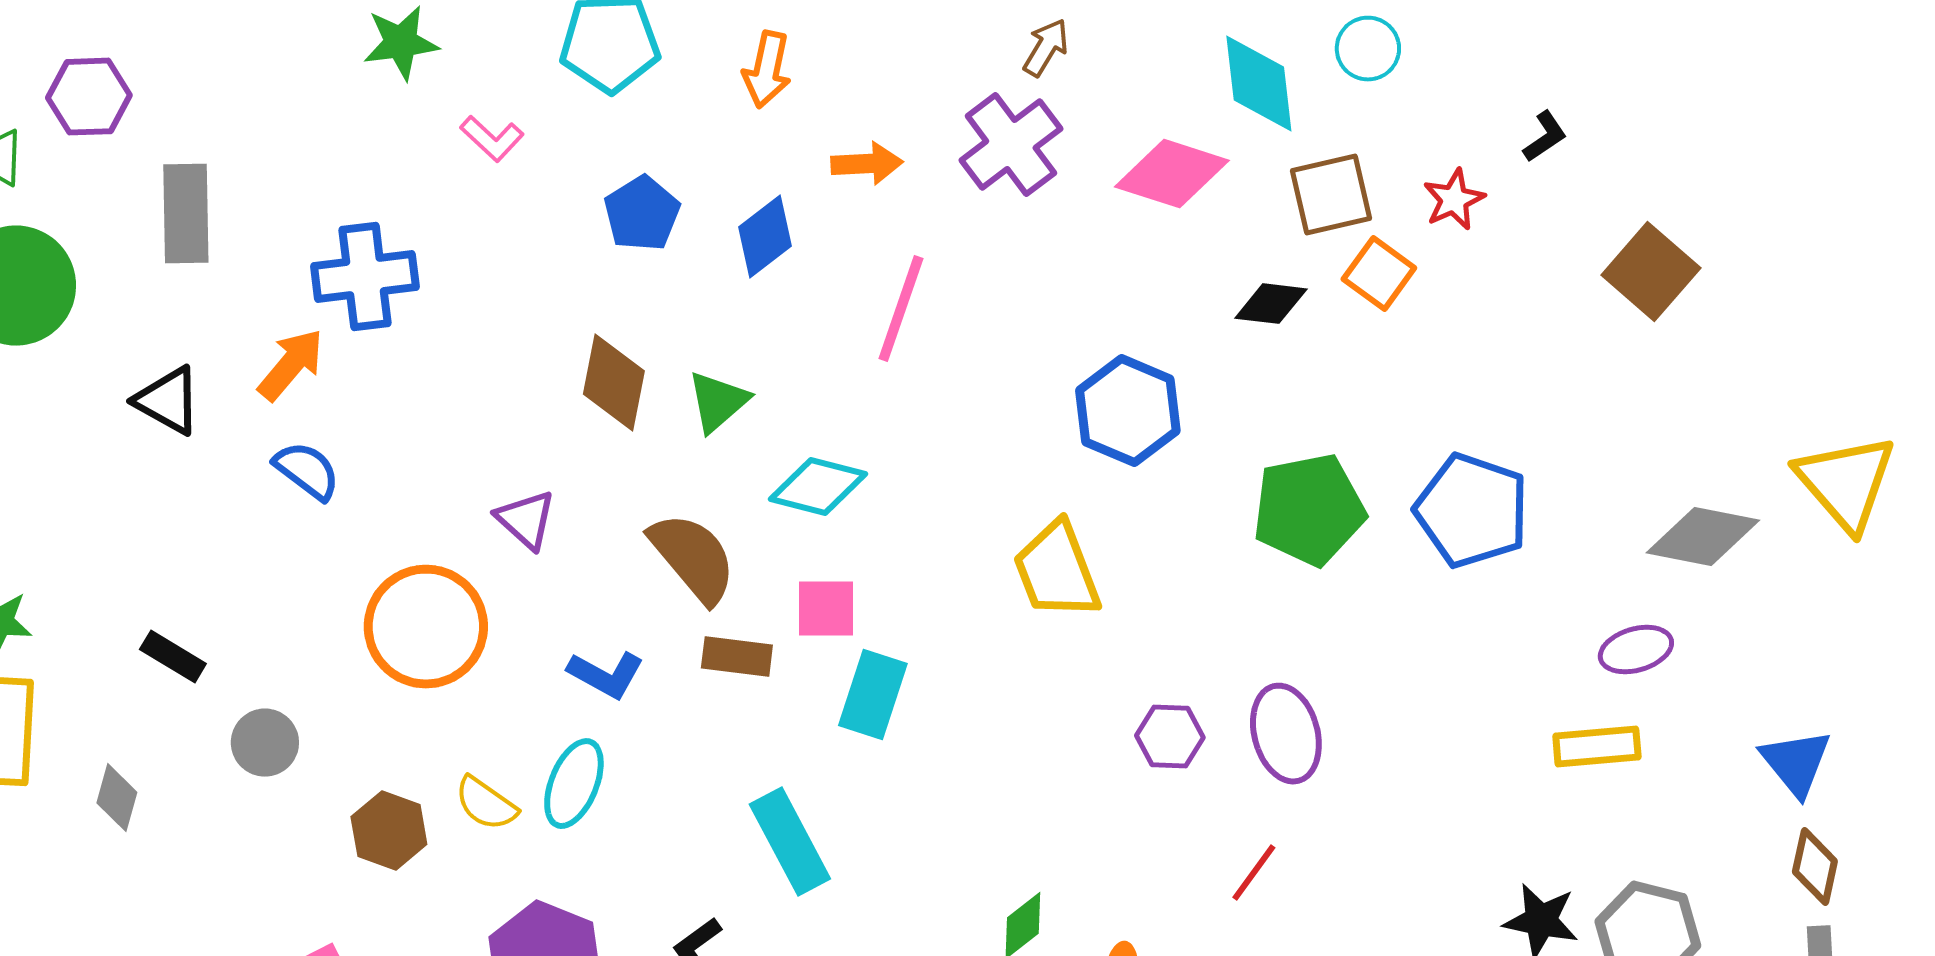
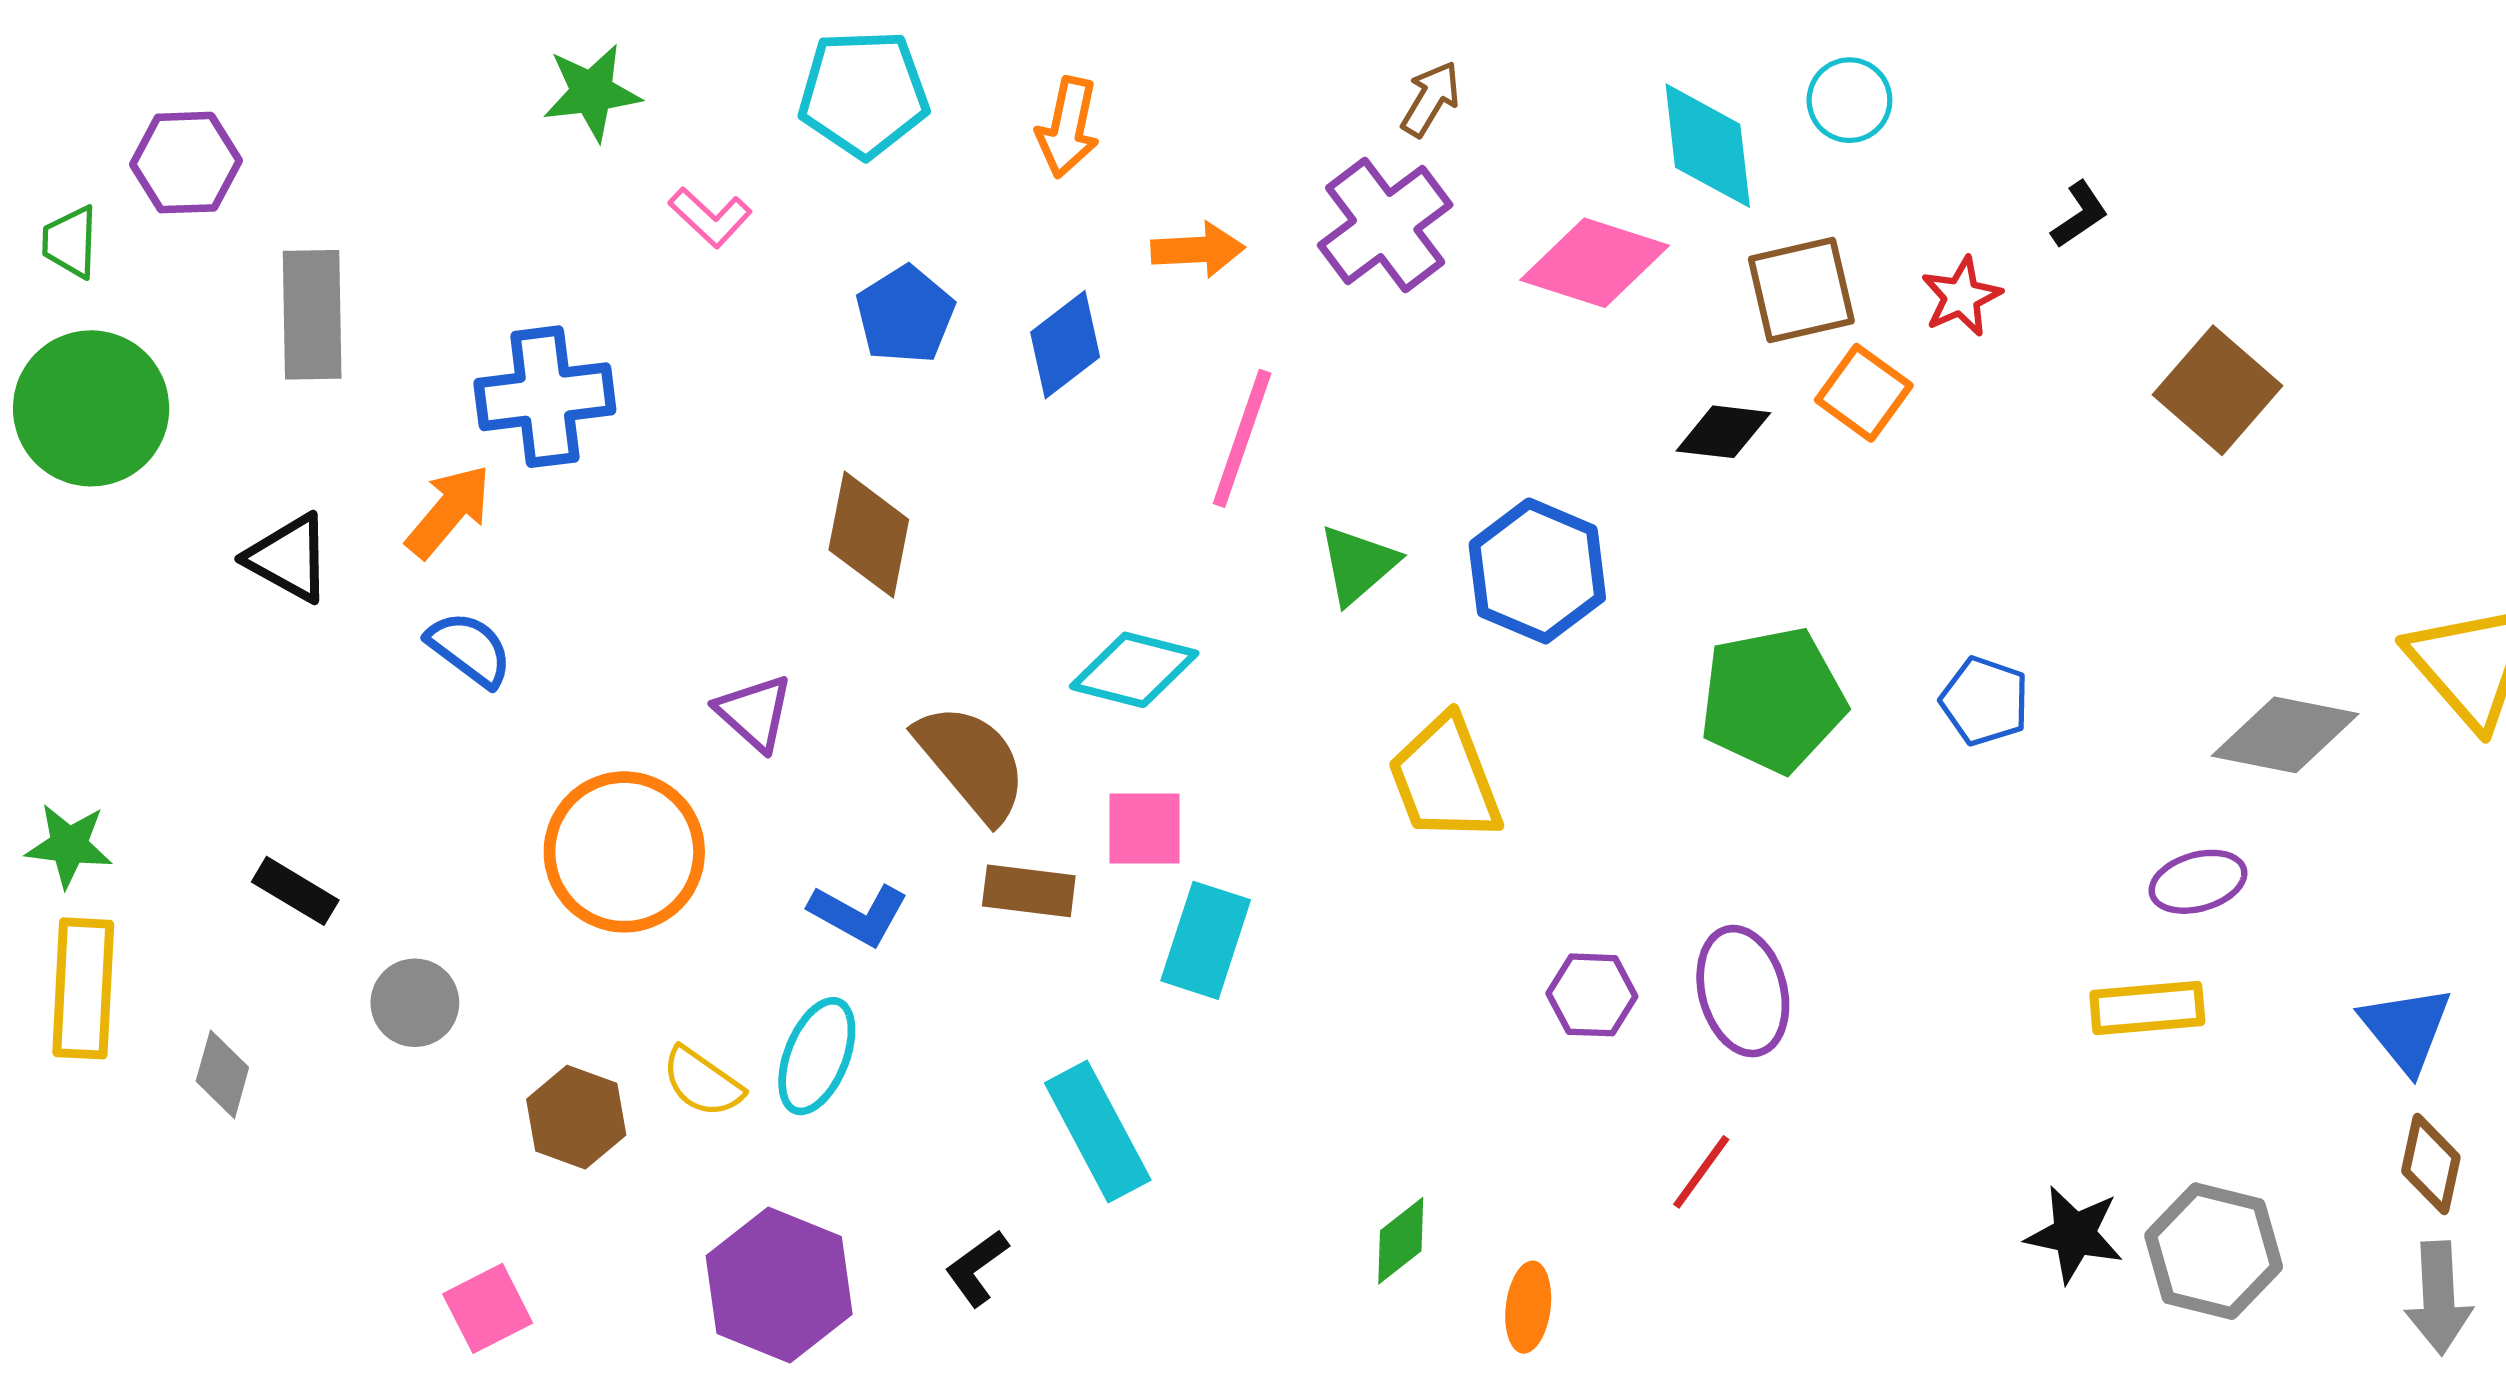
green triangle: (718, 402) -> (1358, 564), moved
blue pentagon: (1472, 511) -> (1985, 701), size x0.6

